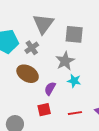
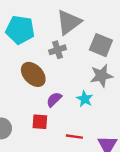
gray cross: (32, 48) -> (58, 50), moved
gray star: (65, 61) -> (101, 76), moved

